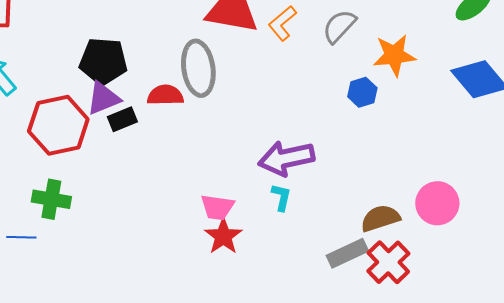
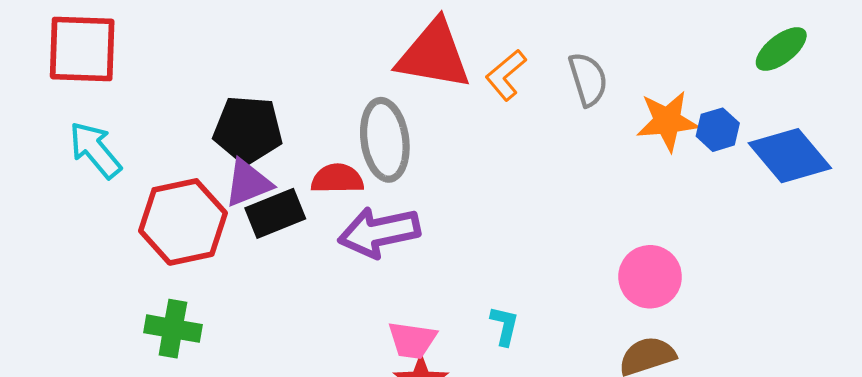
gray semicircle: (339, 26) -> (588, 79), turned 120
blue hexagon: (362, 92) -> (718, 130), moved
black rectangle: (122, 119) -> (275, 213), size x1.4
purple arrow: (286, 158) -> (379, 232), moved
pink circle: (437, 203) -> (650, 277), moved

